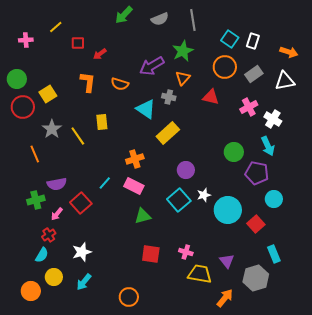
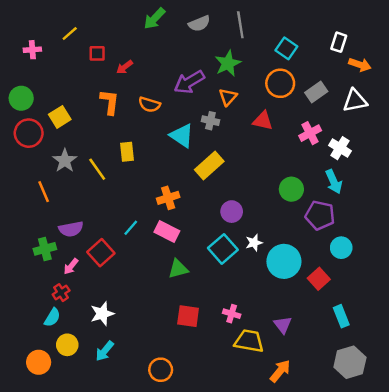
white rectangle: (253, 41) -> (339, 42), moved
gray hexagon: (256, 278) -> (350, 362), moved

